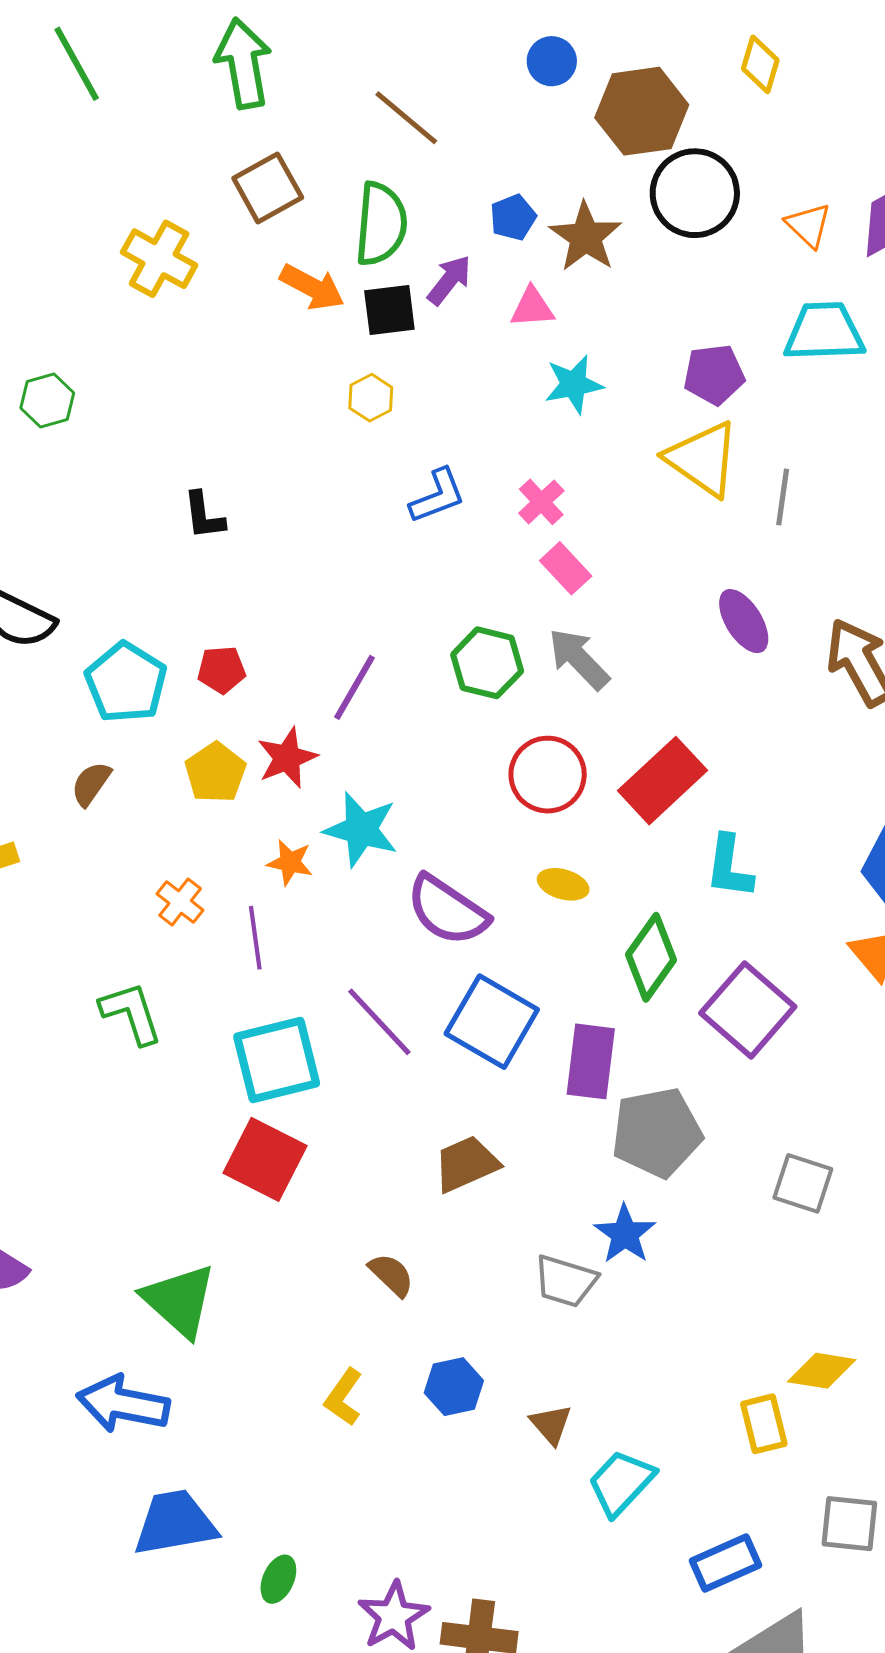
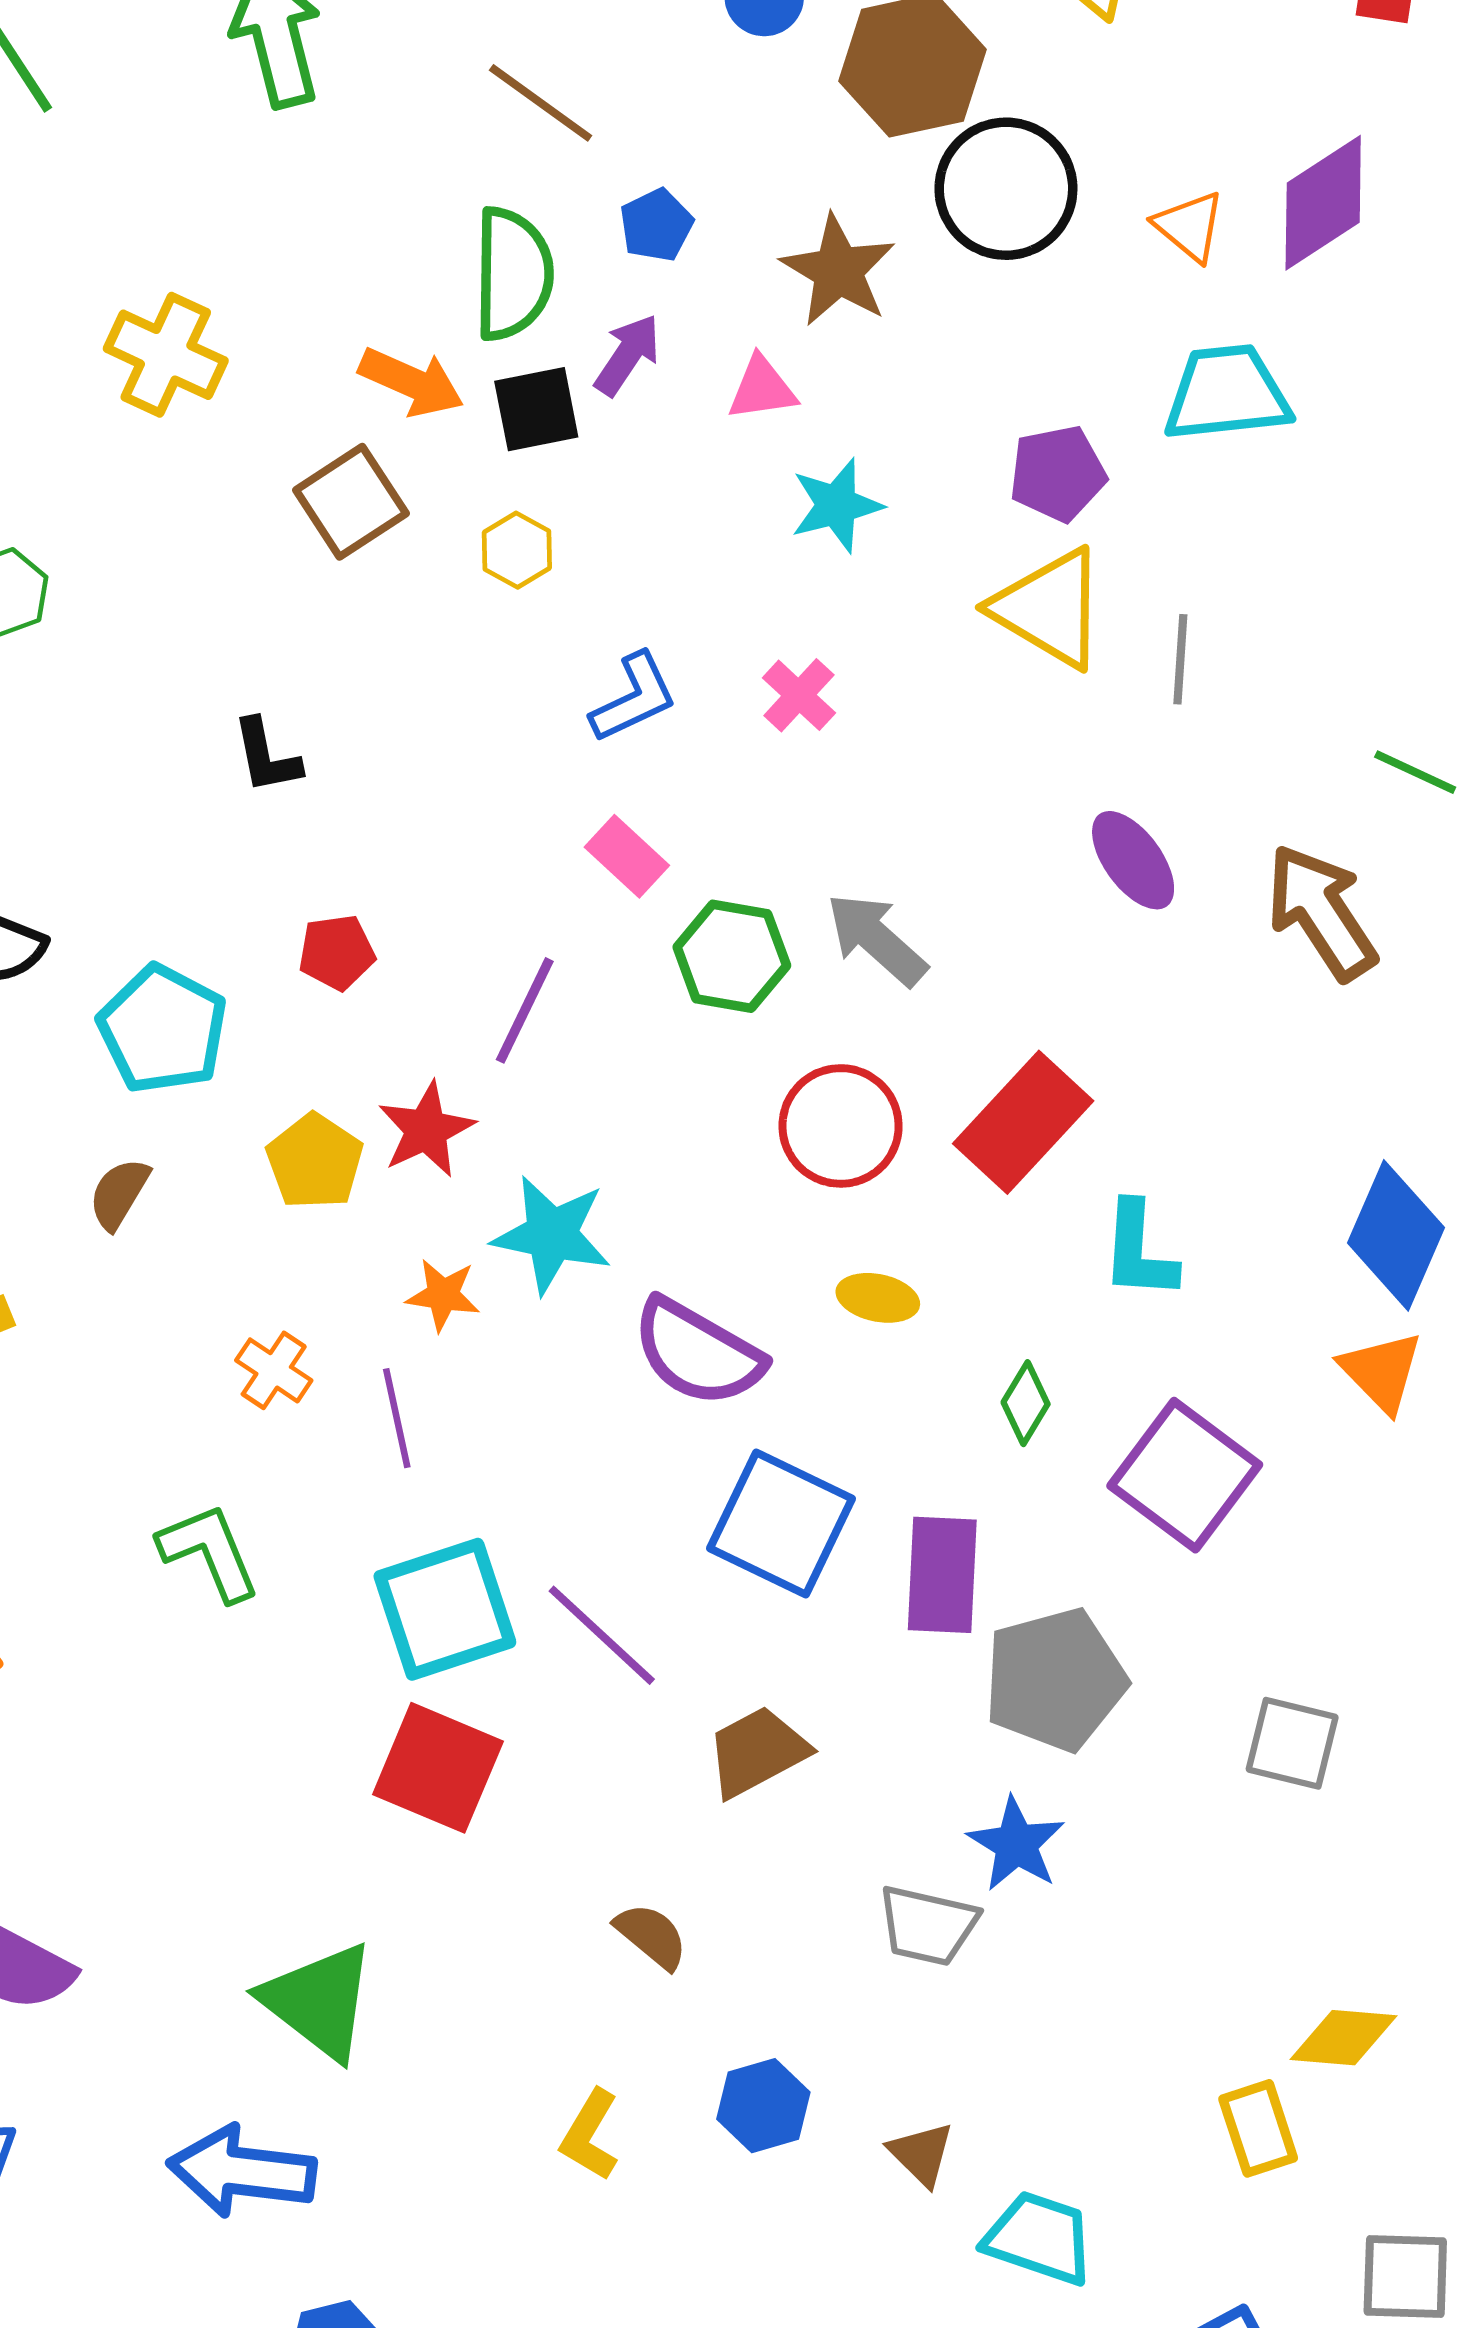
brown square: (268, 188) -> (351, 502), moved
blue pentagon: (513, 217) -> (656, 225), moved
pink rectangle: (566, 568) -> (627, 856), moved
red pentagon: (221, 670) -> (337, 952), moved
green diamond: (651, 957) -> (1026, 1403), size x0.6
purple line: (379, 1022) -> (602, 1635), moved
cyan trapezoid: (621, 1483) -> (1039, 2238), turned 70

